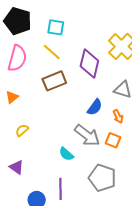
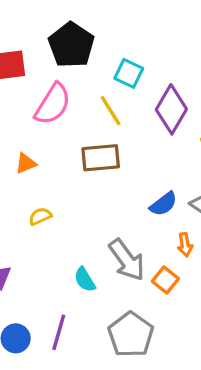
purple diamond: (89, 64) -> (171, 109), moved
blue semicircle: (95, 107) -> (163, 204), moved
yellow semicircle: (22, 130) -> (40, 216), moved

